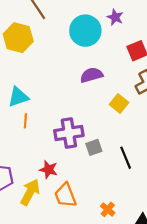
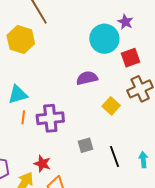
purple star: (115, 17) -> (125, 22), moved
cyan circle: (85, 31) -> (104, 39), moved
purple cross: (69, 133) -> (50, 118), moved

